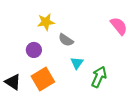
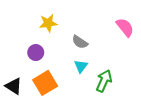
gray semicircle: (66, 40) -> (80, 42), moved

